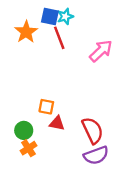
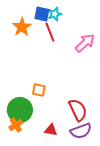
red triangle: (57, 123) -> (51, 130), moved
green circle: (24, 130) -> (20, 110), size x1.6
orange cross: (28, 148) -> (16, 125), moved

